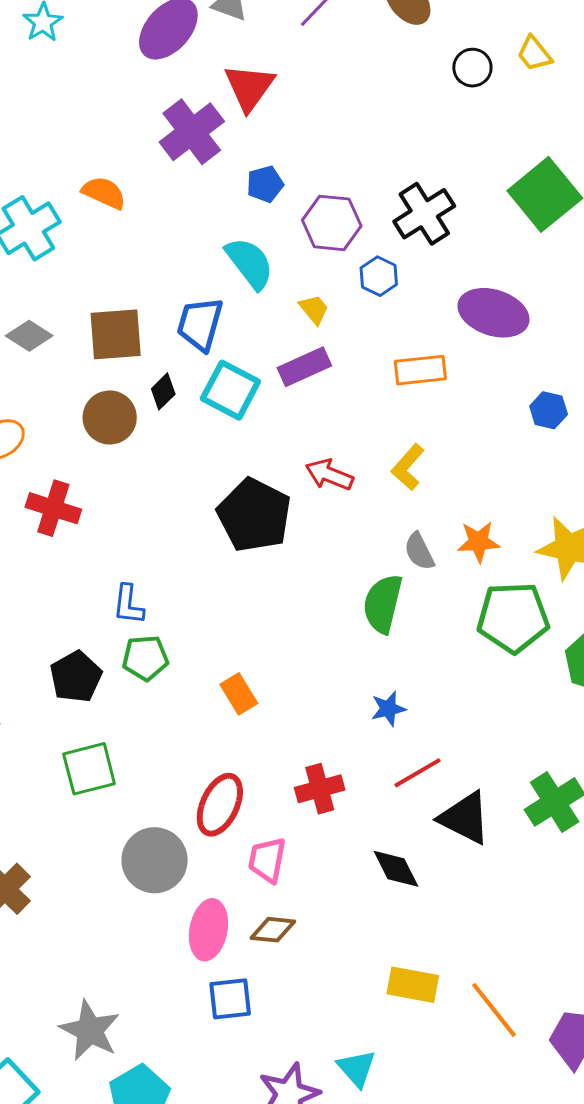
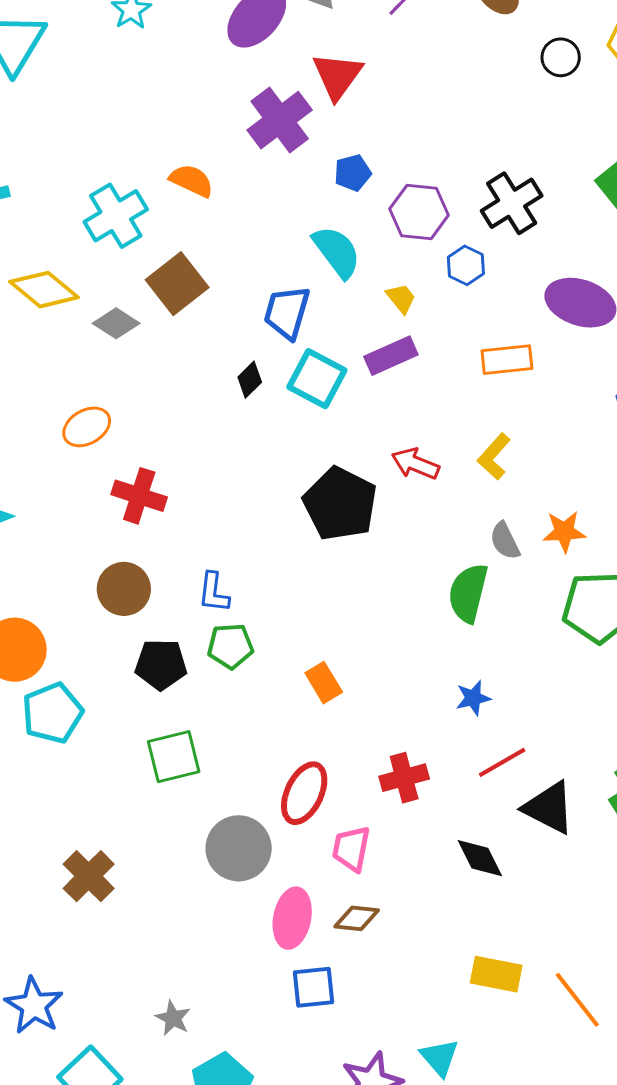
brown square: (116, 334) -> (177, 284), moved, turned -34
brown circle: (110, 417) -> (124, 589), moved
black pentagon: (76, 677) -> (161, 664), turned 30
gray star: (90, 1030) -> (173, 1018), size x0.6

